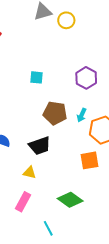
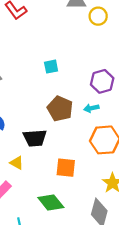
cyan square: (36, 77) -> (51, 67), turned -32
cyan arrow: (82, 115) -> (91, 108), moved, turned 40
orange square: (90, 160) -> (66, 168), moved

